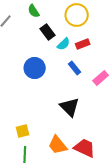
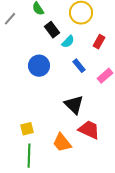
red rectangle: (83, 44) -> (99, 42), moved, turned -40
red trapezoid: (85, 148) -> (89, 130), moved

